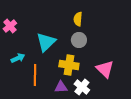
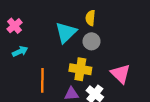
cyan triangle: (46, 42) -> (66, 32), moved
cyan arrow: (18, 58) -> (20, 51), moved

